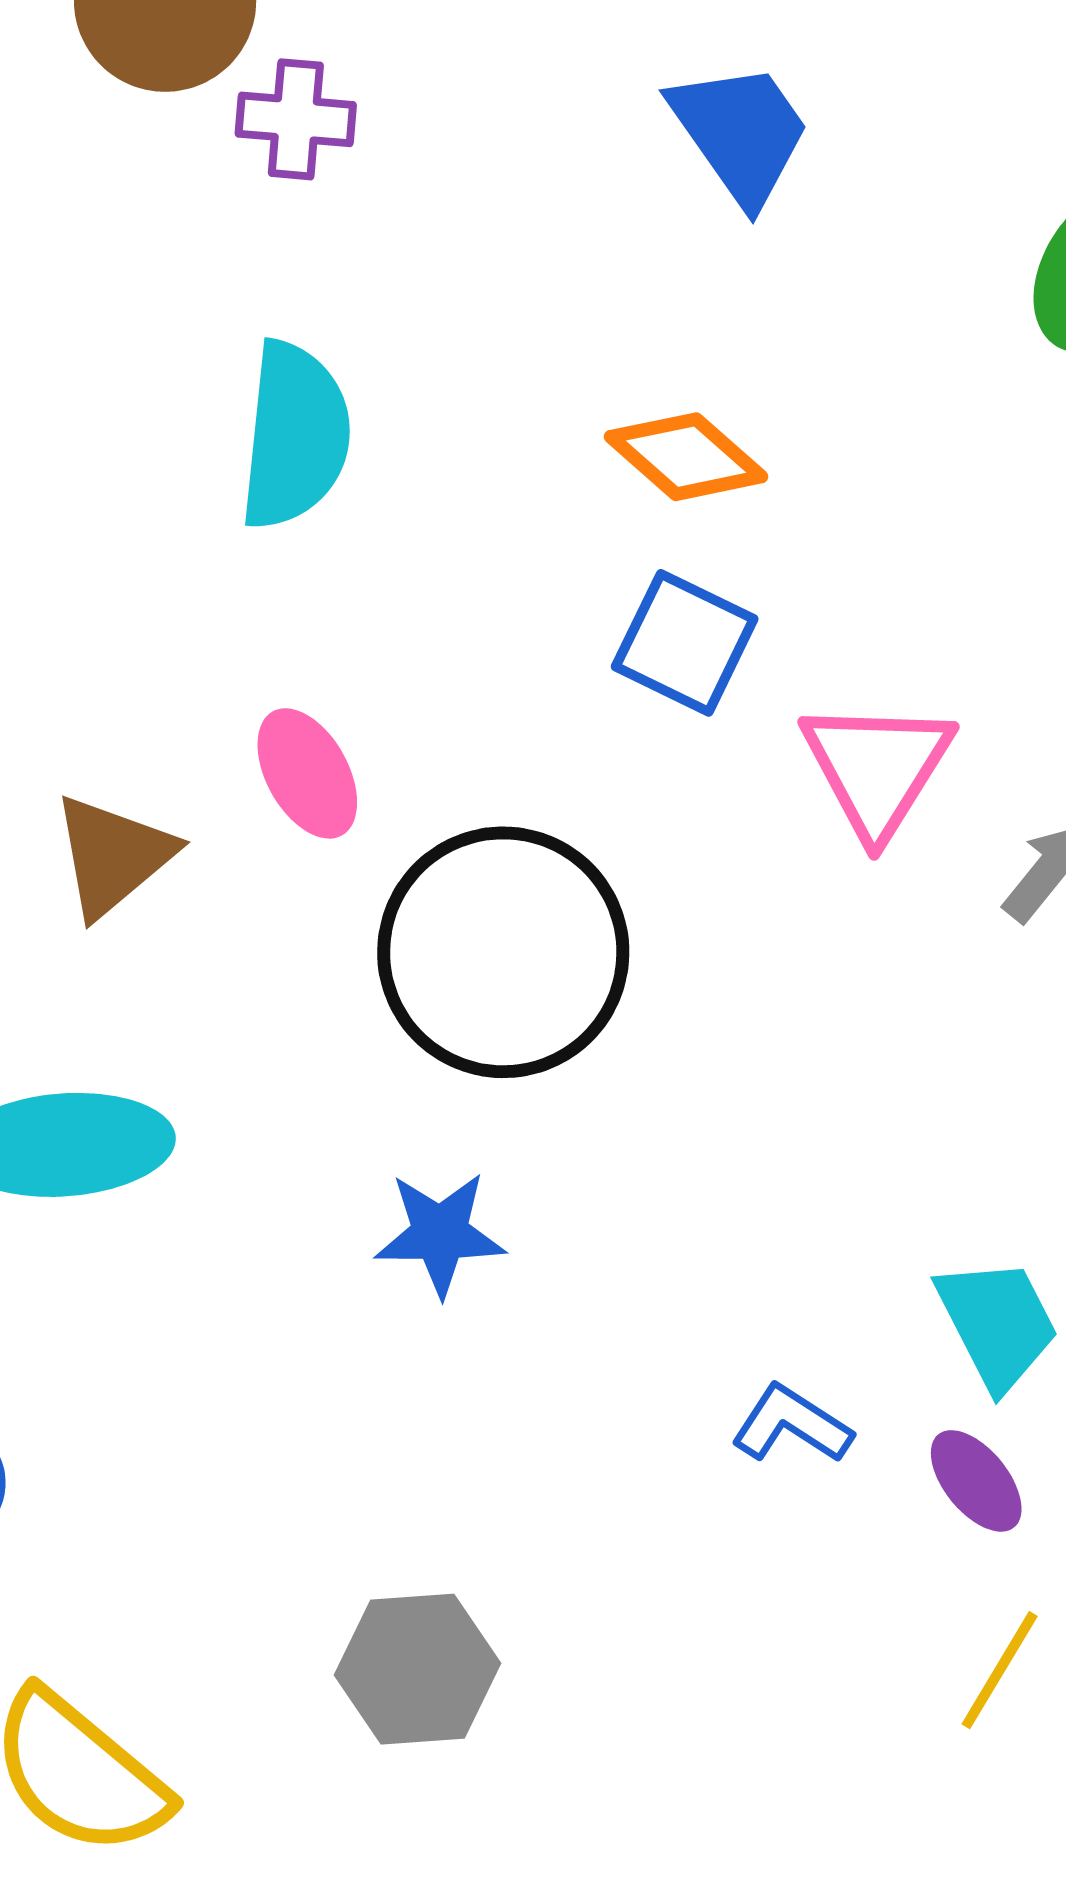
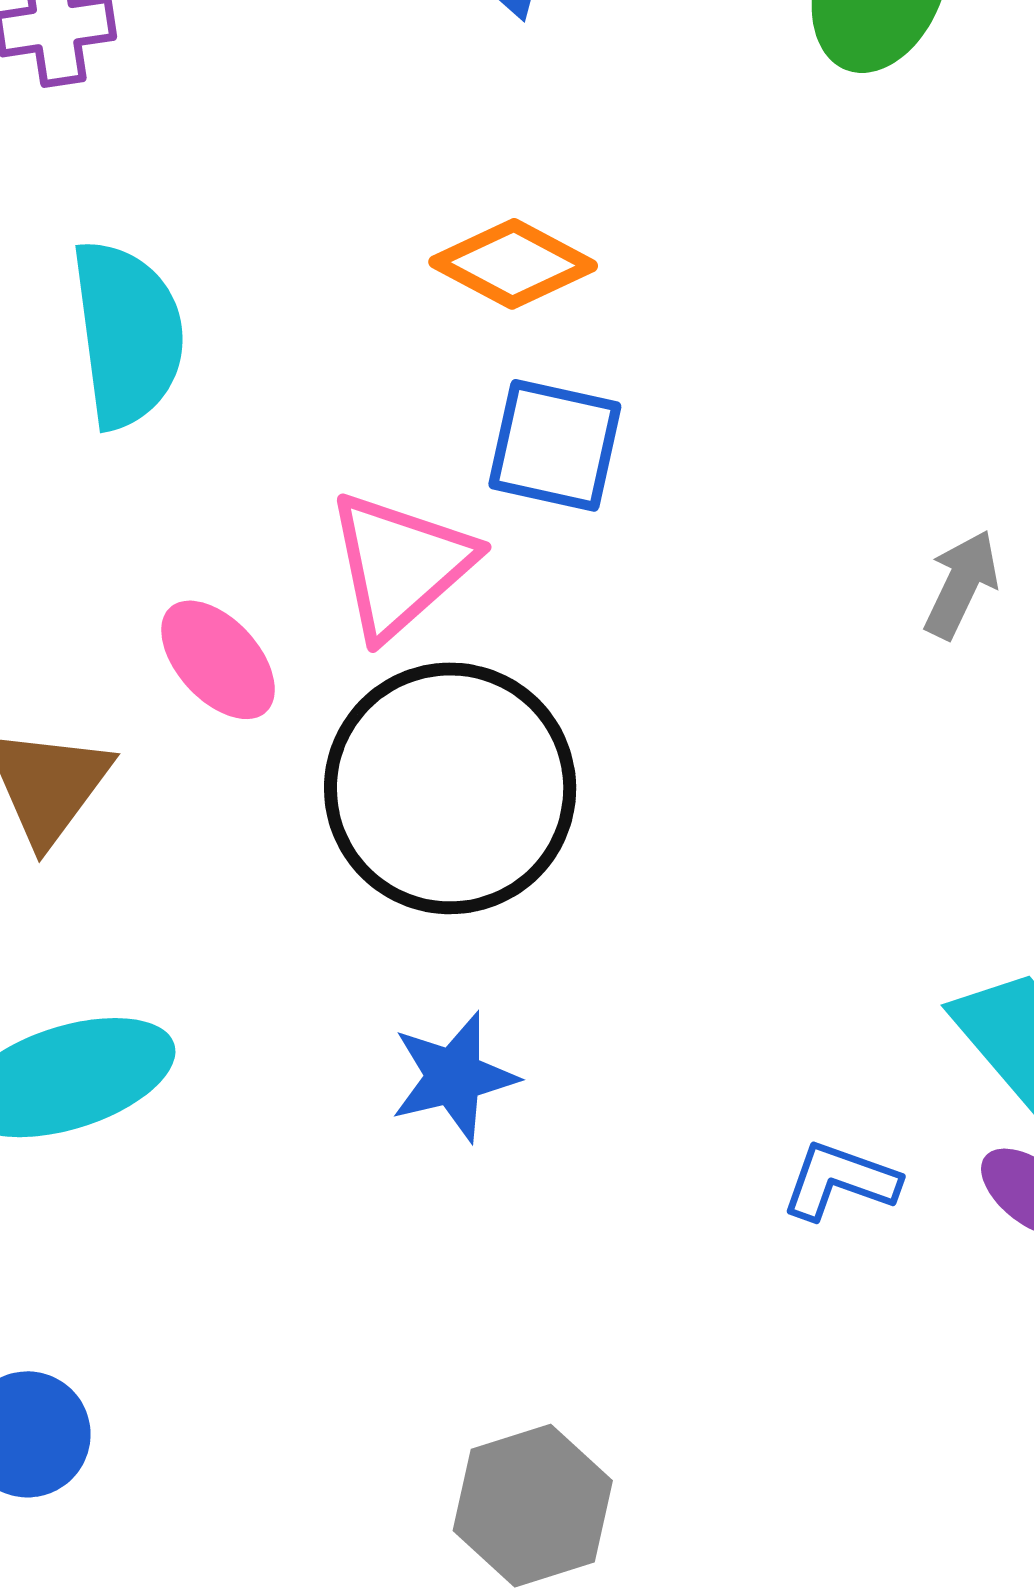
pink triangle: (877, 768) -> (400, 565), moved, turned 30

